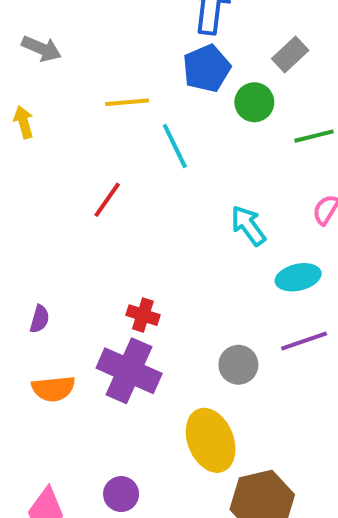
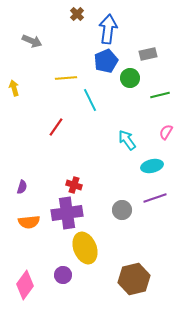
gray arrow: (42, 49) -> (32, 41), moved
gray rectangle: (290, 55) -> (148, 54), turned 30
purple cross: (129, 371) -> (67, 213), turned -32
yellow ellipse: (211, 440) -> (85, 248), moved

